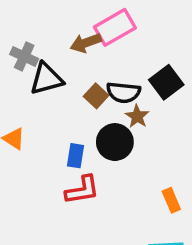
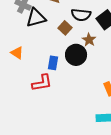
black semicircle: (123, 92) -> (81, 15), moved
red L-shape: (82, 190) -> (42, 83), moved

